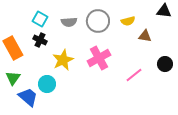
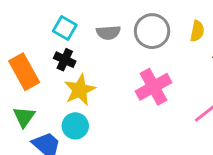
yellow semicircle: (128, 21) -> (197, 31), turned -64
yellow star: (63, 60) -> (80, 90), moved

